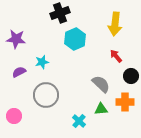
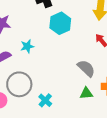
gray circle: (46, 95) -> (19, 84), moved
cyan cross: (79, 121) -> (45, 100), moved

